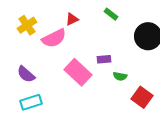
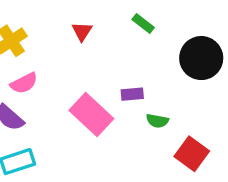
red triangle: (72, 19) -> (82, 31), turned -32
pink semicircle: (54, 38) -> (24, 83), moved, size x0.7

